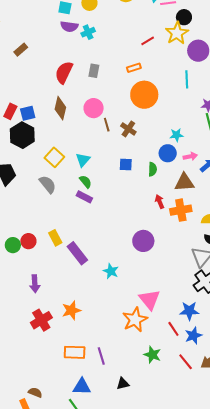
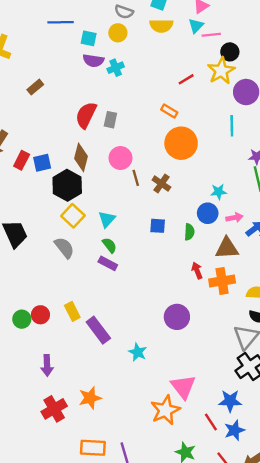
orange rectangle: (134, 68) -> (169, 111), turned 48
gray rectangle: (94, 71) -> (110, 120), moved
black hexagon: (22, 135) -> (67, 185), moved

